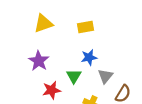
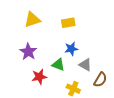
green triangle: (74, 76) -> (58, 65), turned -40
gray triangle: (105, 76) -> (85, 65), turned -40

